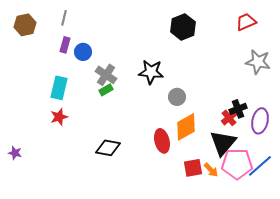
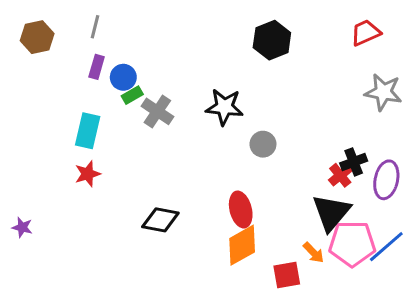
green rectangle: (106, 90) -> (132, 95), moved
orange diamond: (186, 127) -> (242, 245), moved
red square: (193, 168) -> (287, 275), moved

